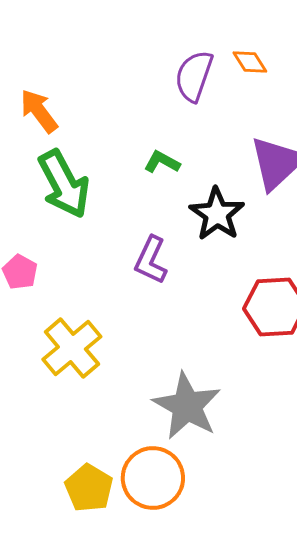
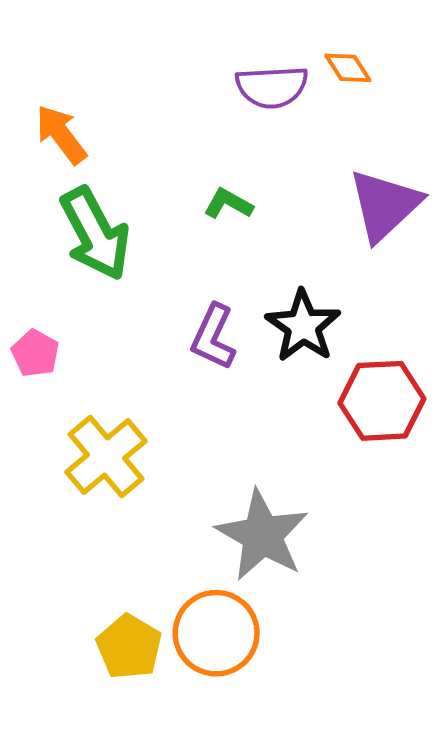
purple semicircle: (194, 76) -> (272, 87), turned -112
black star: (217, 214) -> (303, 326), moved

